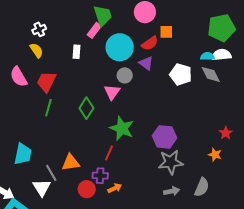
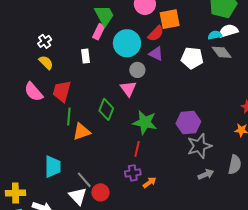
orange square: (166, 32) -> (170, 19), size x1.5
orange triangle: (71, 163) -> (82, 132), moved
red circle: (87, 189) -> (100, 192), moved

